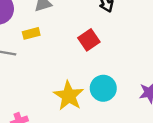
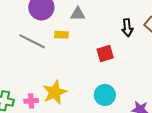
yellow star: (69, 96) -> (55, 92), moved

